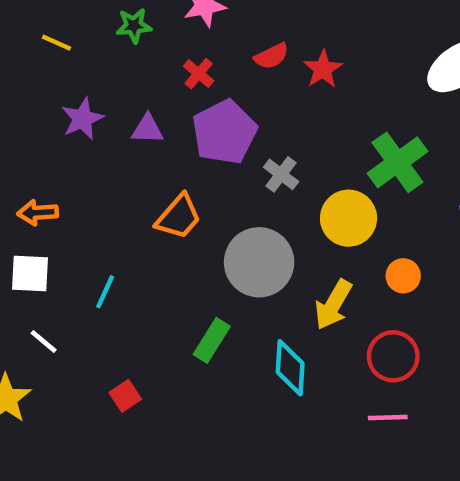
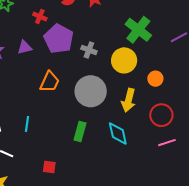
red square: (125, 396) -> (49, 167), turned -32

